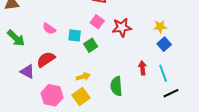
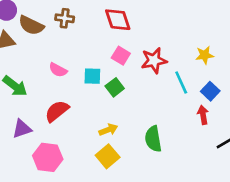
blue square: (164, 44) -> (210, 91), moved
red arrow: (142, 68) -> (203, 115), moved
purple triangle: (27, 72) -> (22, 129), moved, turned -42
cyan line: (163, 73) -> (181, 82), moved
pink hexagon: (52, 95) -> (48, 157), moved

